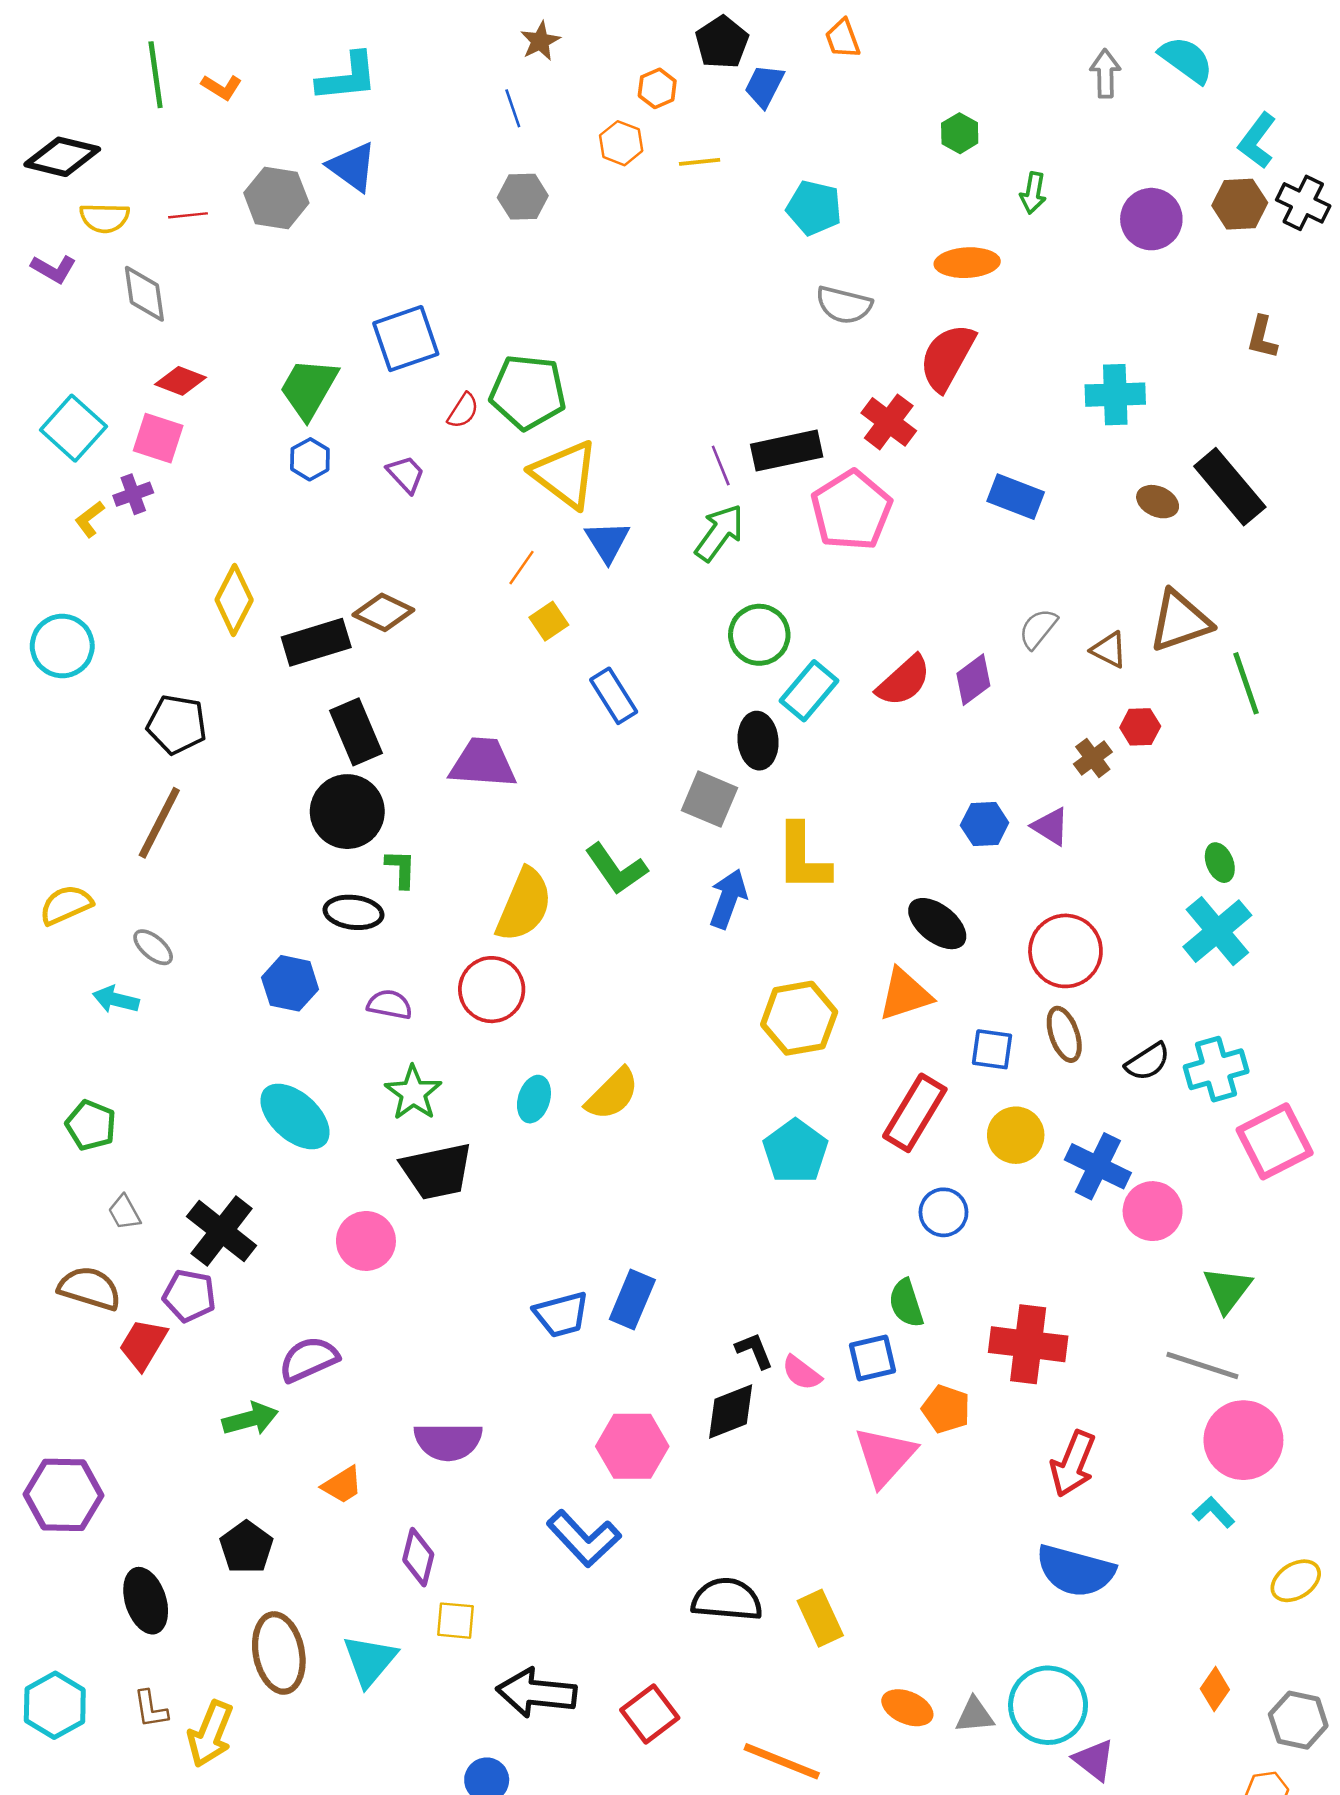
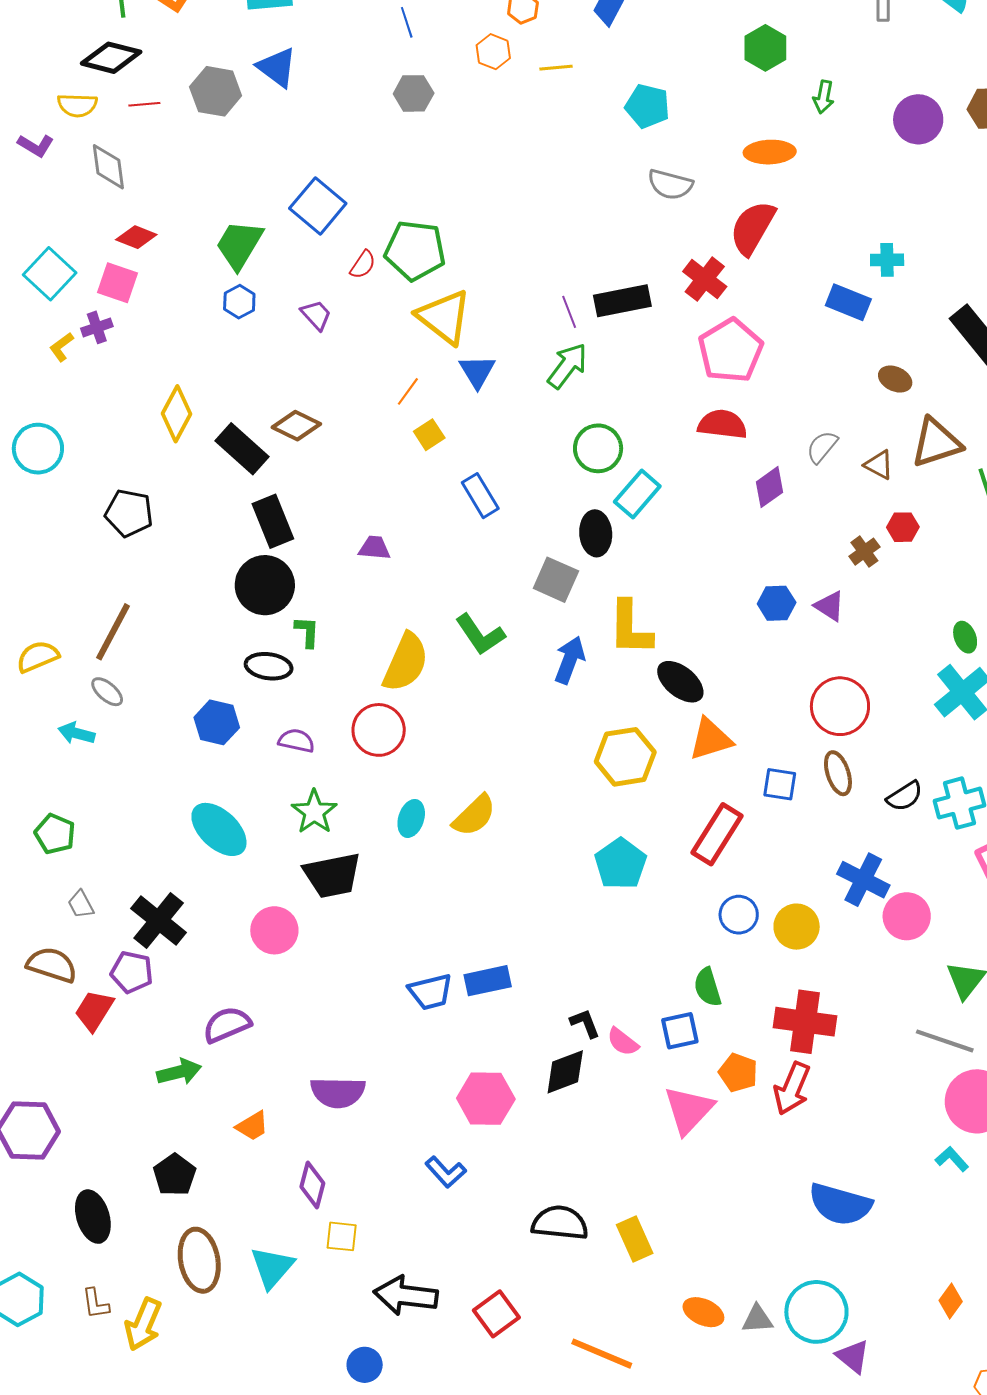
green hexagon: (960, 133) -> (765, 48), size x1.4
black diamond: (62, 157) -> (111, 58), moved
blue square: (406, 339) -> (318, 206), turned -32
cyan cross: (1115, 395) -> (887, 260), size x0.7
blue rectangle: (1016, 497) -> (848, 302), moved
brown ellipse: (1158, 502) -> (895, 379), moved
pink pentagon: (851, 510) -> (731, 350), moved
black rectangle: (316, 642) -> (242, 449), turned 58
red semicircle: (904, 681) -> (722, 424), moved, turned -132
purple trapezoid: (483, 763) -> (374, 548), size x0.6
brown line: (159, 823) -> (113, 632), moved
black ellipse: (937, 924) -> (680, 682), moved
yellow circle: (1016, 1135) -> (797, 927), moved
blue rectangle: (632, 1299) -> (488, 981), turned 54
red arrow: (1073, 1464) -> (792, 1088), moved
blue L-shape: (584, 1538) -> (446, 1172), size x0.7

